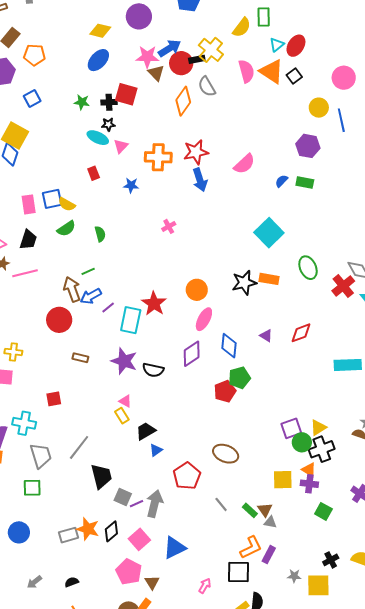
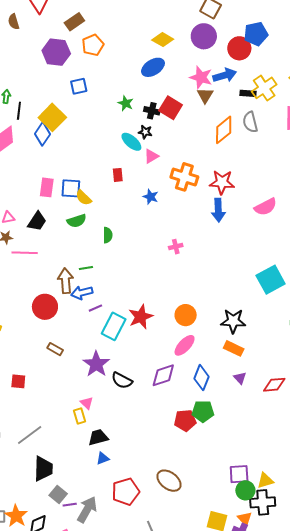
orange pentagon: (34, 55) -> (93, 45), turned 30
red circle: (181, 63) -> (239, 48), moved
orange rectangle: (269, 279) -> (234, 348), moved

